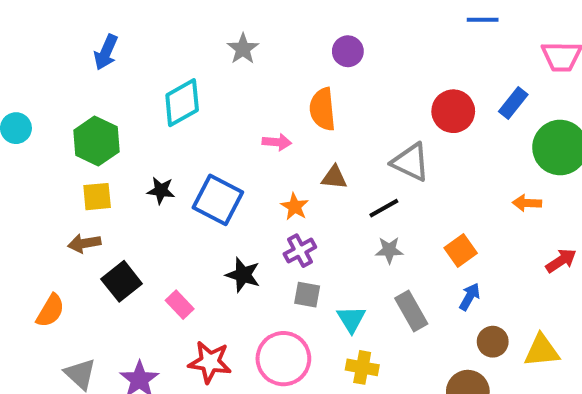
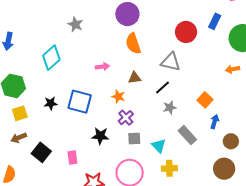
purple circle: (348, 51) -> (127, 14), size x1.5
orange semicircle: (322, 109) -> (133, 43), moved
pink rectangle: (180, 305) -> (72, 158), turned 48

